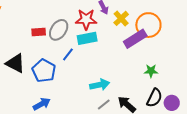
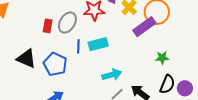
red rectangle: (39, 32) -> (48, 26), turned -72
cyan rectangle: (87, 38) -> (98, 44), moved
blue line: (68, 54) -> (78, 46), turned -32

